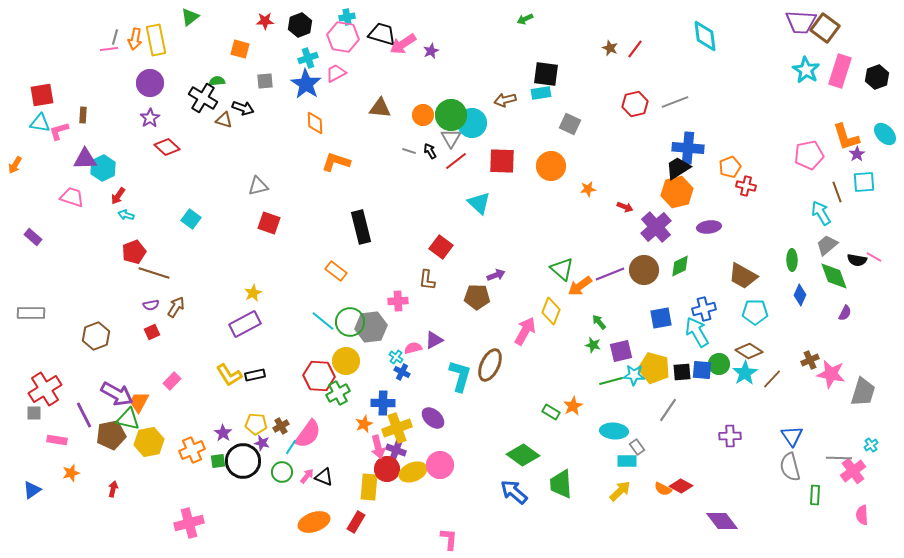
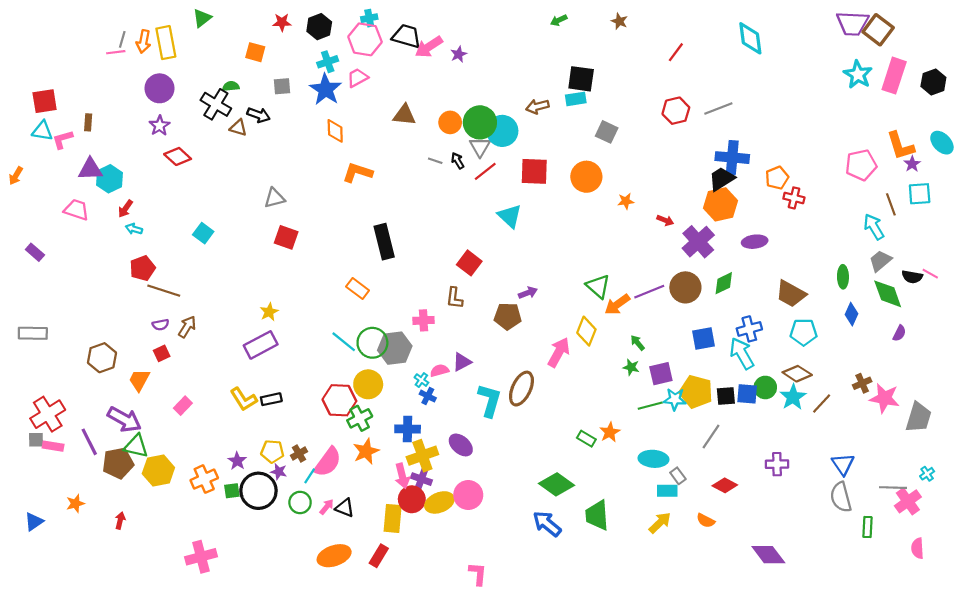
brown star: (610, 48) -> (619, 21), moved
orange trapezoid: (139, 402) -> (139, 380), moved
orange star: (364, 424) -> (366, 451), moved, size x1.4
pink rectangle: (57, 440) -> (53, 446), moved
red diamond: (681, 486) -> (725, 485), moved

